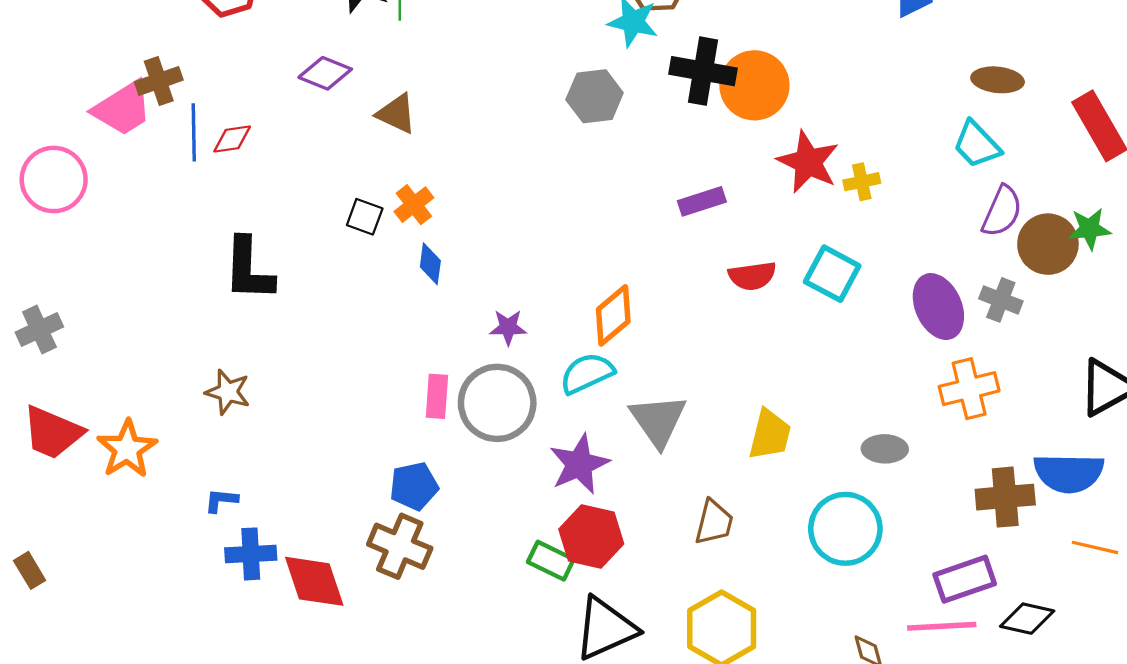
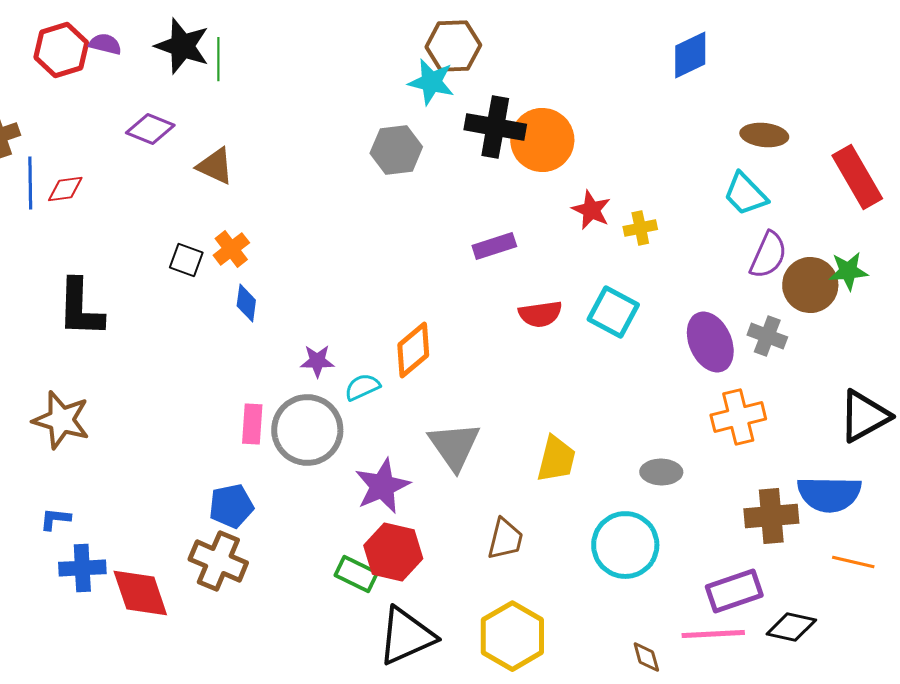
red star: (808, 162) -> (591, 210), size x0.7
cyan semicircle: (587, 373) -> (362, 387), moved, size x0.7
brown star: (228, 392) -> (61, 420), size x1.4

